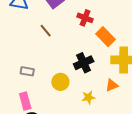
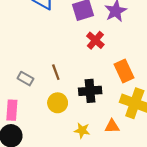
red cross: (85, 18) -> (95, 40), moved
brown line: (46, 31) -> (56, 72), moved

